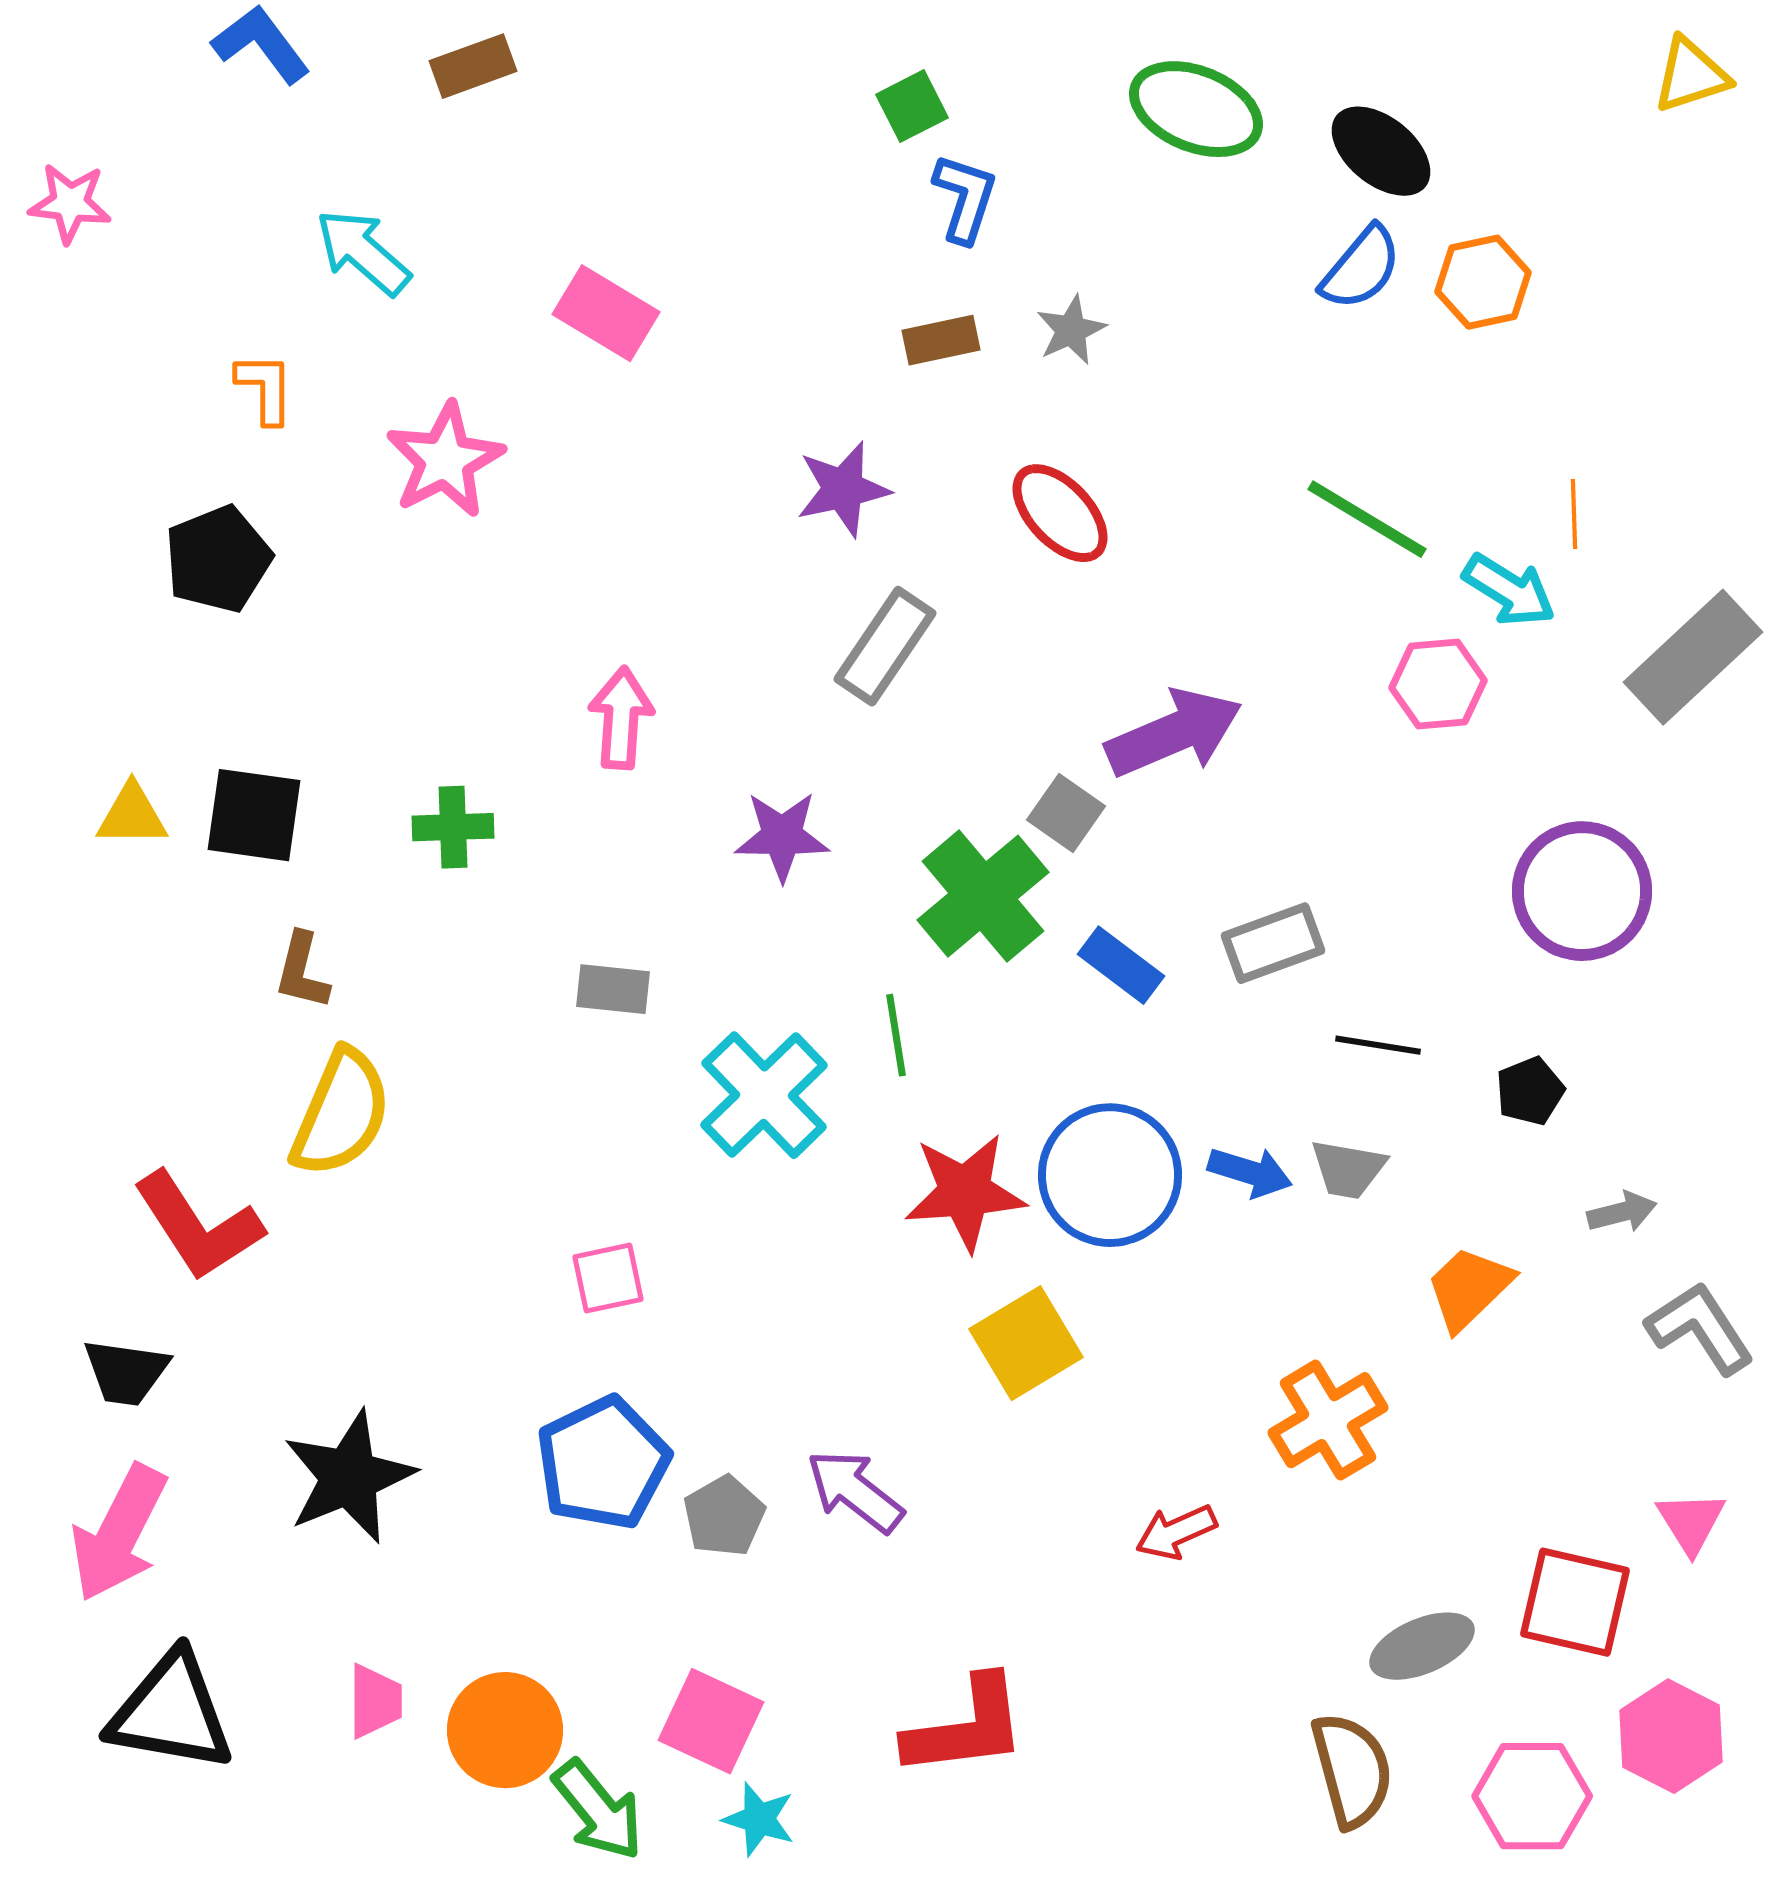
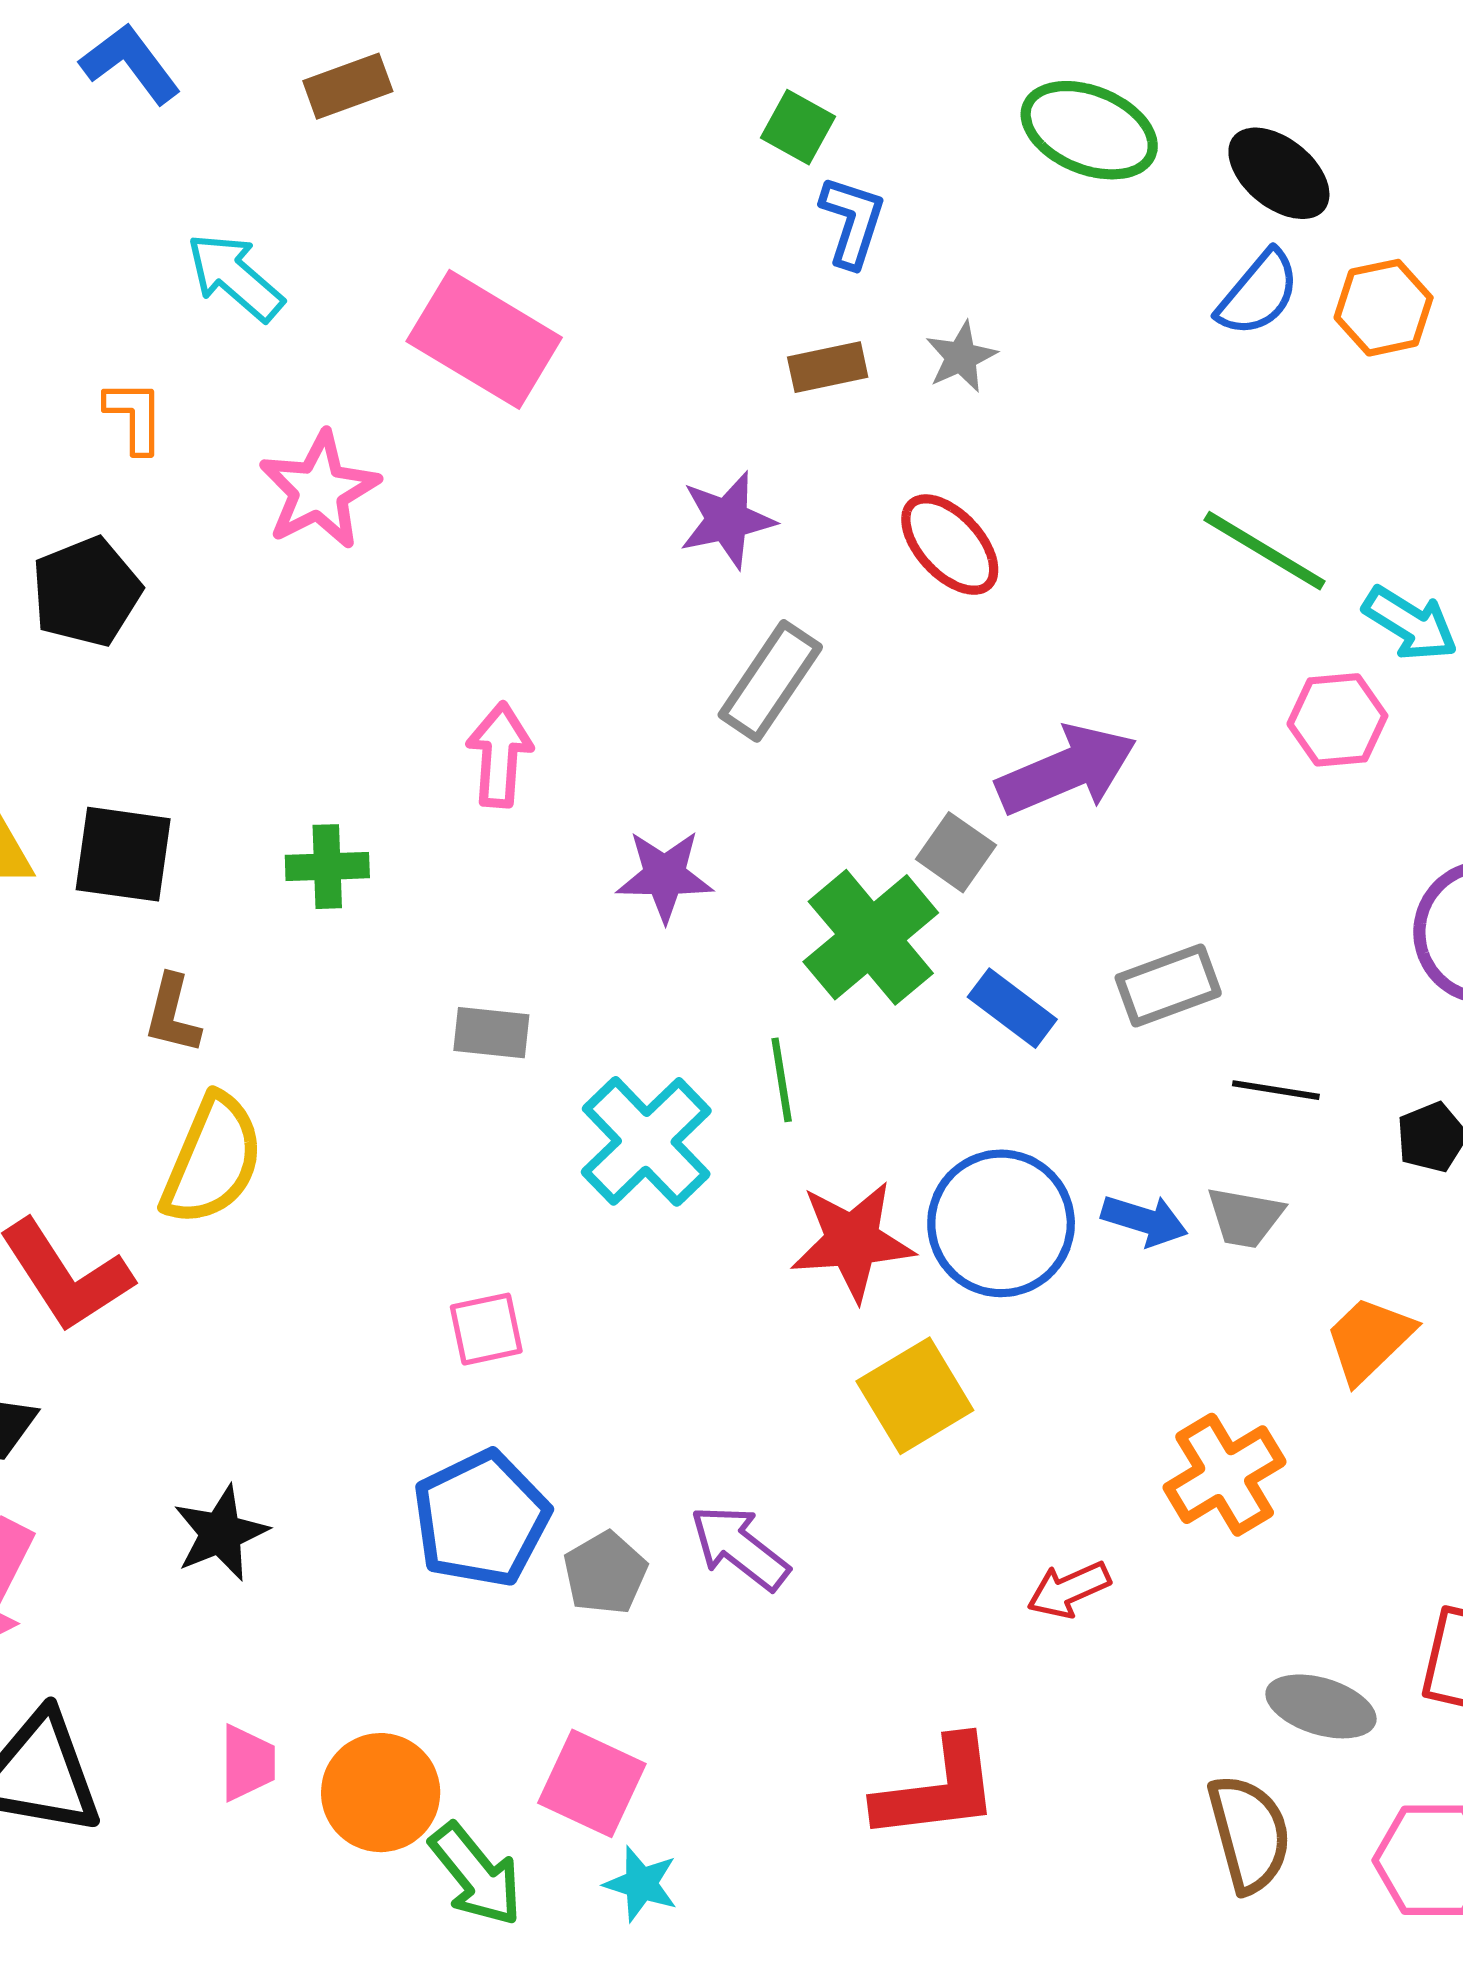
green square: (912, 106) -> (798, 127), turned -34
pink rectangle: (606, 313) -> (484, 339), size x1.4
black star: (349, 1477) -> (221, 1533), size x0.7
gray ellipse: (1422, 1646) -> (1321, 1706), turned 40
red L-shape: (966, 1727) -> (937, 1789), moved

